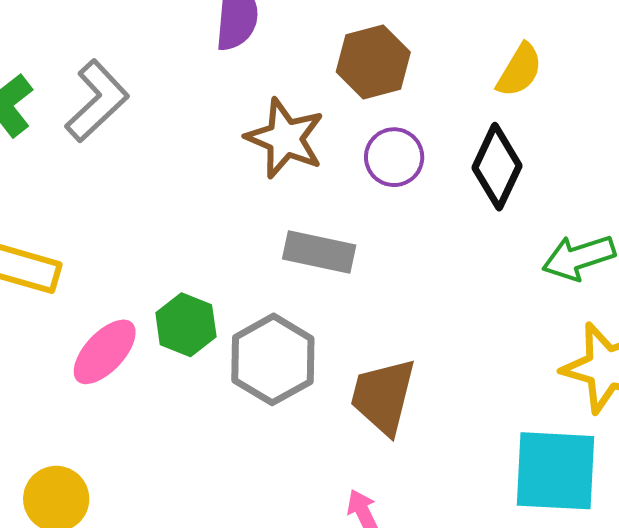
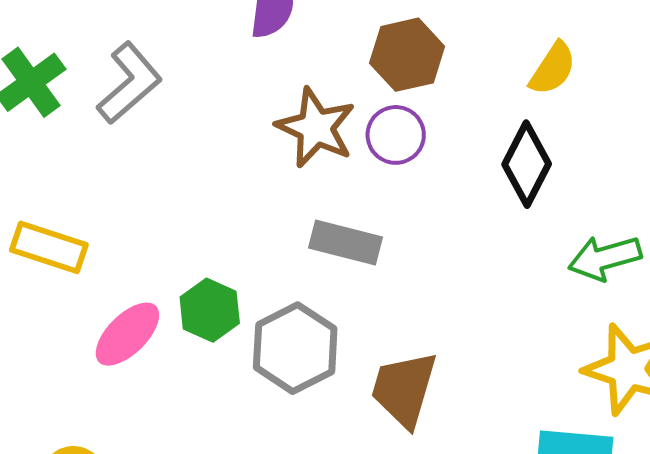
purple circle: (394, 157) -> (396, 135), moved

